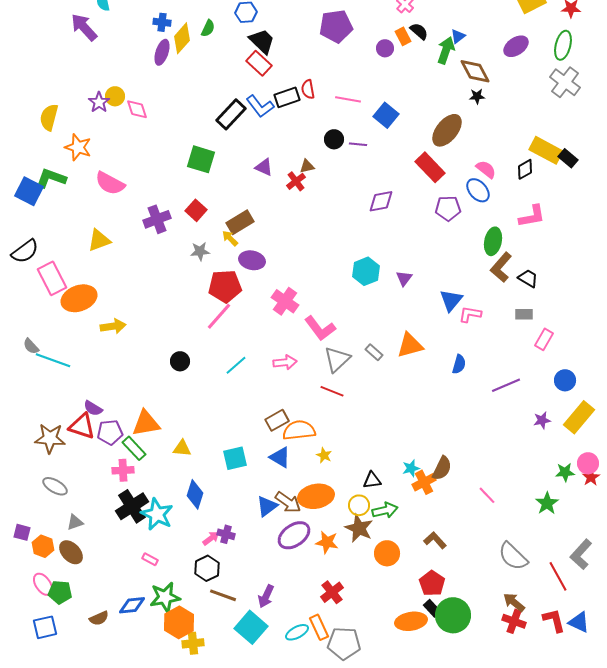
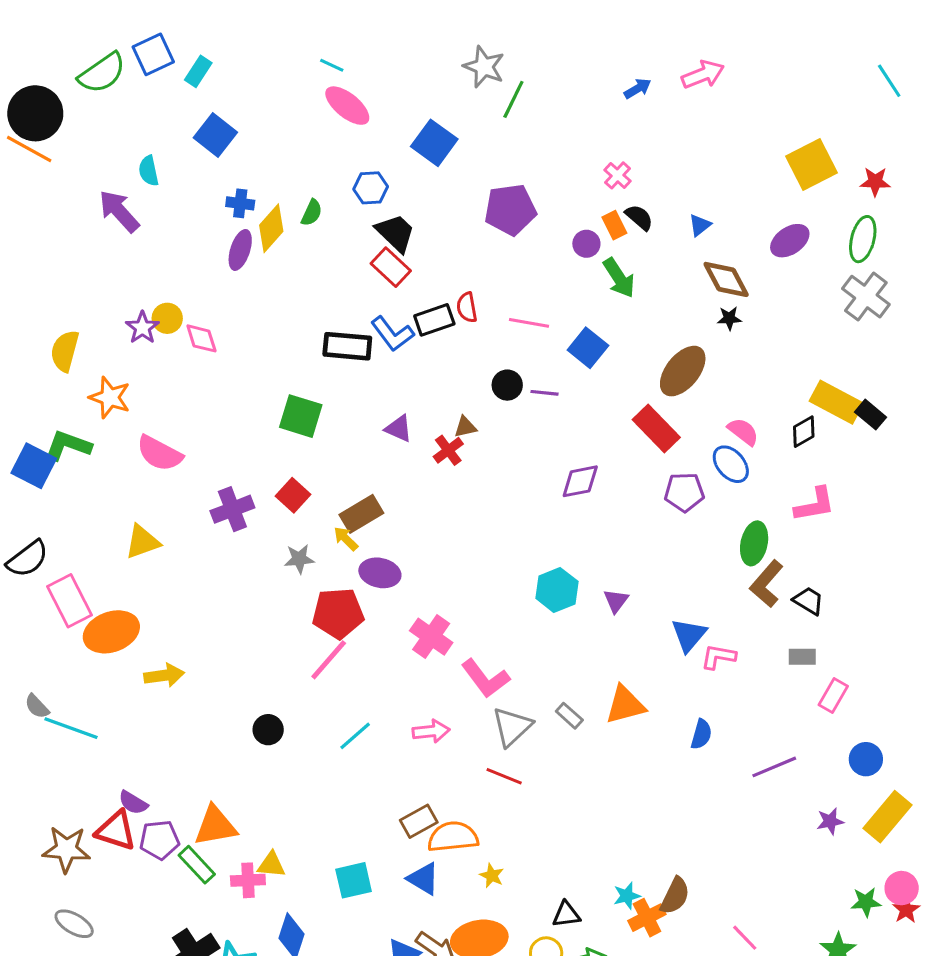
green arrow: (446, 50) -> (619, 278), moved, turned 128
black rectangle: (231, 114) -> (347, 346), turned 52
pink cross: (123, 470) -> (248, 880), moved

